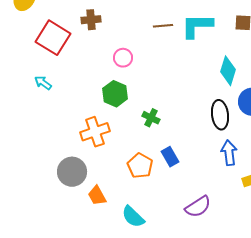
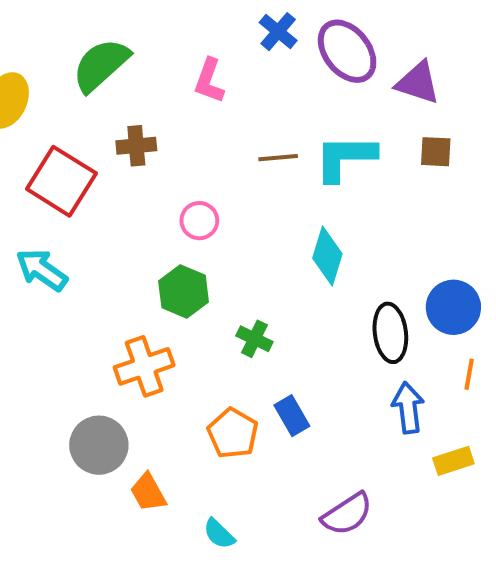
cyan diamond: (228, 71) -> (327, 256), moved
cyan arrow: (43, 83) -> (42, 270), size x1.5
cyan semicircle: (133, 217) -> (219, 534), size x0.7

